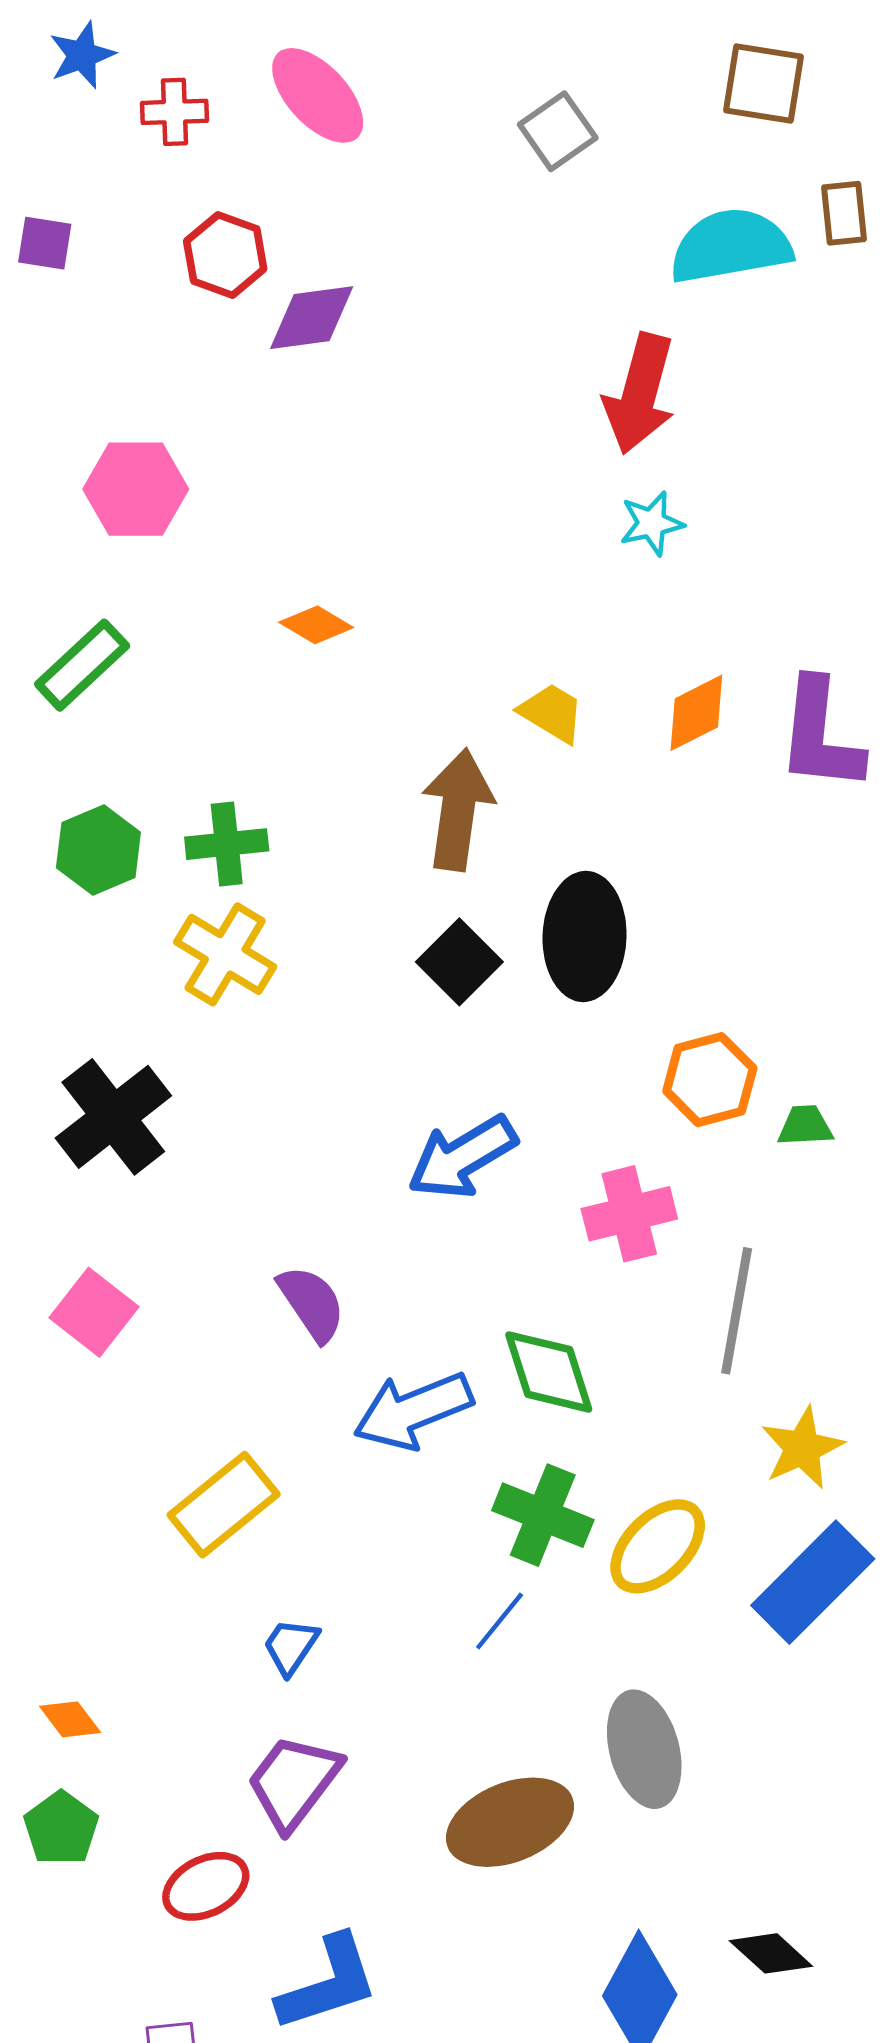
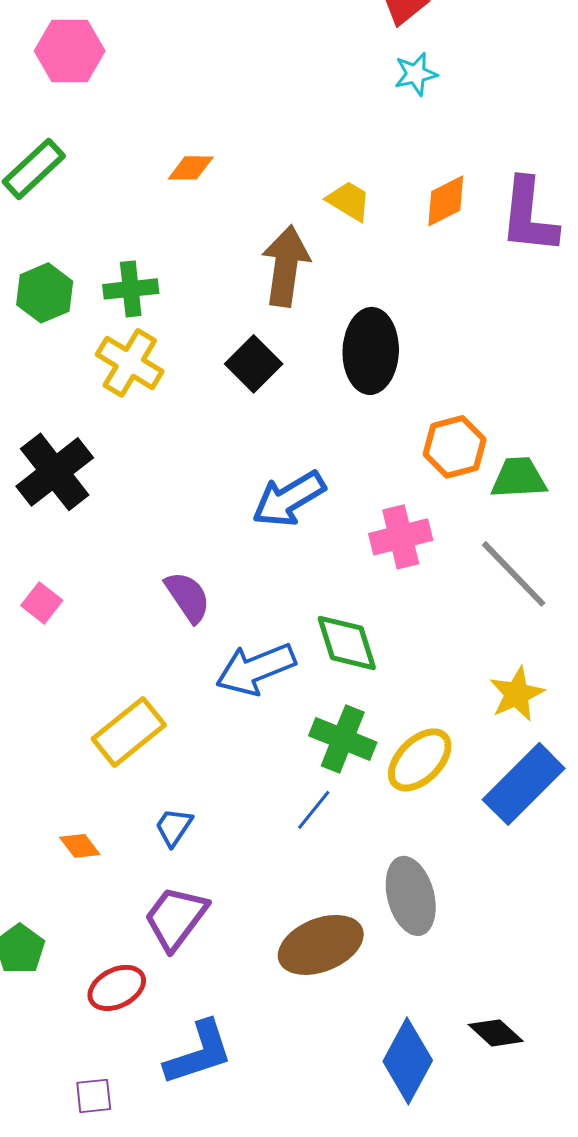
orange diamond: (316, 625) -> (191, 168), moved, turned -30
black square: (459, 962) -> (254, 364), moved
green trapezoid: (805, 1126) -> (519, 478), size x1.5
gray line: (737, 1311) -> (514, 574), moved, turned -54
pink square: (94, 1312) -> (42, 603), size x0.7
orange diamond: (70, 1719) -> (80, 846), moved

